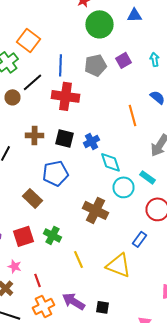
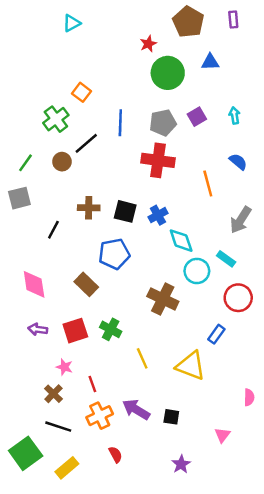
orange square: (28, 40) -> (81, 92), size x0.7
red cross: (66, 96) -> (158, 160), moved

